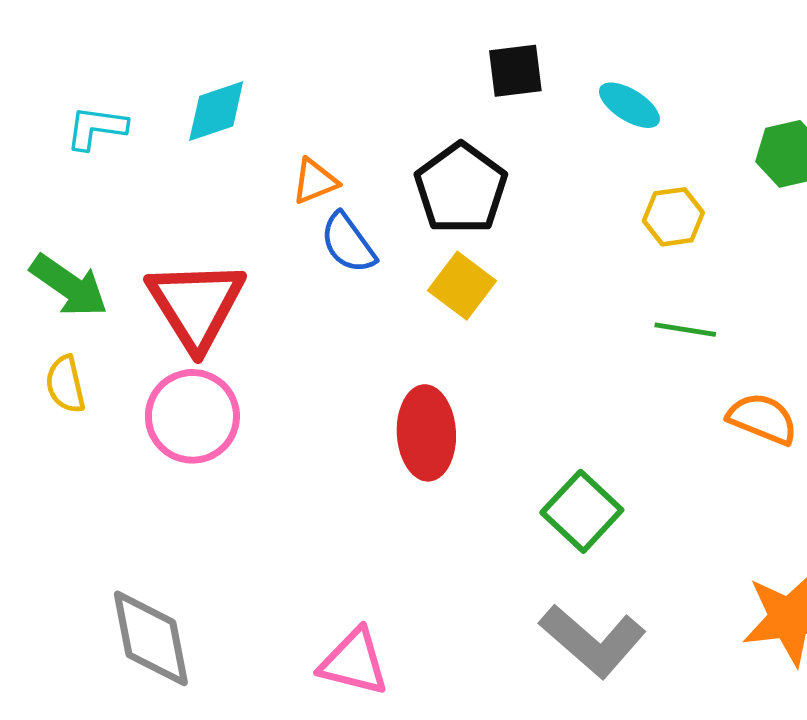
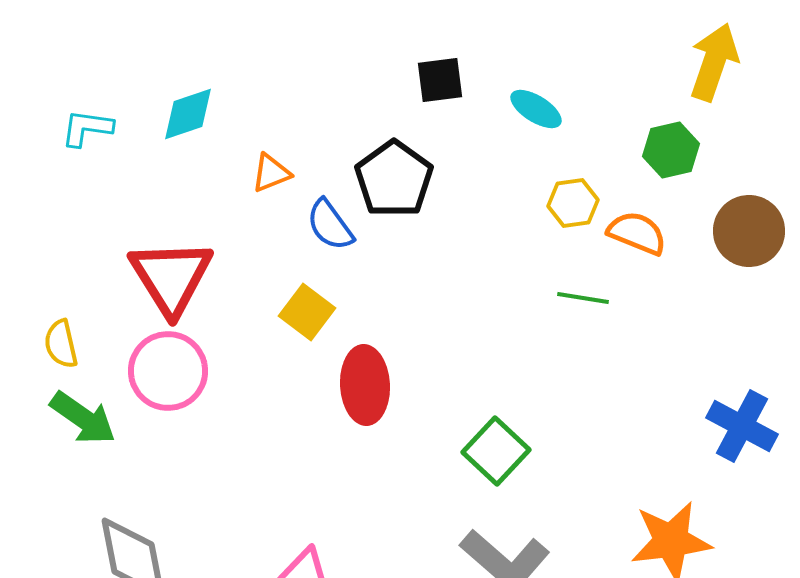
blue semicircle: (348, 243) -> (330, 225), moved
green arrow: (69, 286) -> (83, 418), moved
yellow square: (462, 286) -> (307, 312), moved
orange semicircle: (762, 419) -> (637, 233), moved

